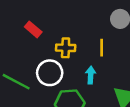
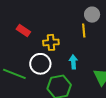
yellow line: (102, 48) -> (84, 31), moved

